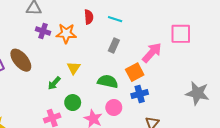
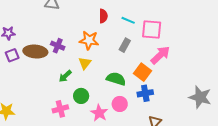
purple cross: (43, 31) -> (58, 46), moved
orange star: (66, 33) -> (89, 40), moved
pink square: (181, 34) -> (152, 30), moved
brown ellipse: (21, 60) -> (35, 52), turned -50
orange square: (135, 72) -> (142, 72), turned -30

